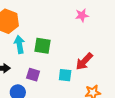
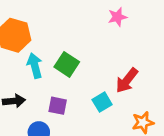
green square: (42, 46) -> (67, 64), turned 30
cyan square: (65, 75) -> (102, 102), turned -32

